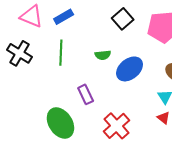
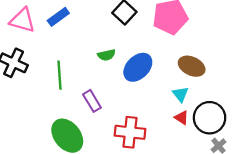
green line: (61, 53) -> (59, 75), moved
red cross: (116, 126) -> (130, 132), turned -36

